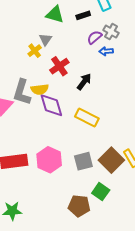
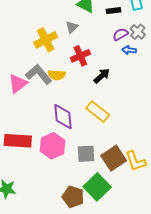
yellow cross: (35, 51) -> (46, 40), moved, size x1.6
gray L-shape: (22, 92) -> (39, 74), turned 112
purple diamond: (51, 105) -> (63, 117), moved
green square: (101, 192) -> (97, 187), size x1.5

